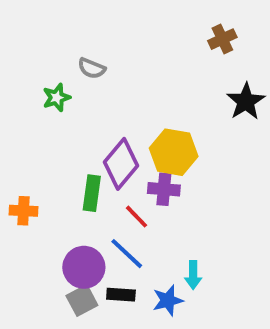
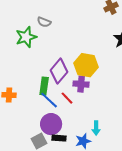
green star: (57, 98) -> (26, 37), size x1.5
blue line: (127, 254) -> (49, 100), moved
purple circle: (84, 267) -> (51, 124), moved

